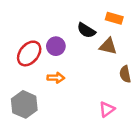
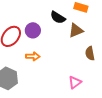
brown triangle: (108, 46) -> (76, 30), turned -35

